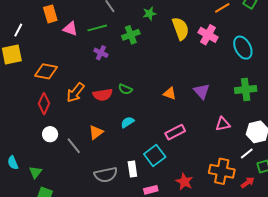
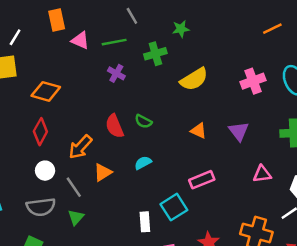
yellow semicircle: (181, 29) -> (194, 79), moved, turned 75
pink cross: (208, 35) -> (253, 81), moved, turned 36
orange arrow: (75, 92) -> (80, 147), moved
red semicircle: (103, 95) -> (114, 126), turned 72
green triangle: (35, 172) -> (76, 217), moved
gray semicircle: (106, 175) -> (41, 207), moved

